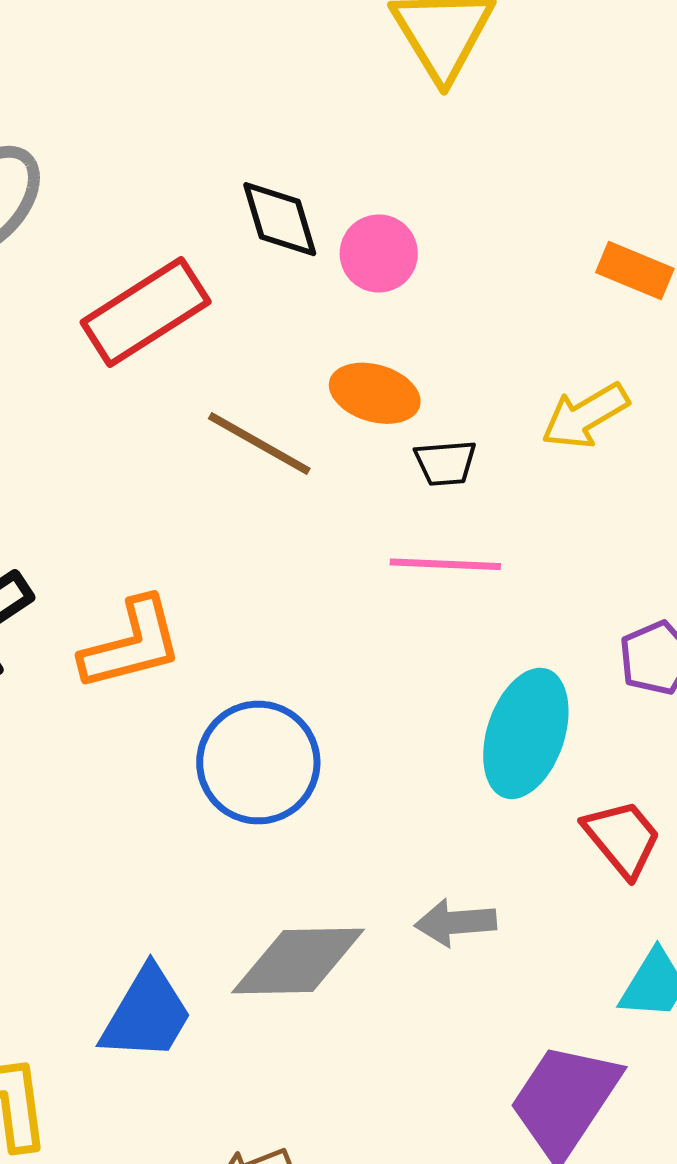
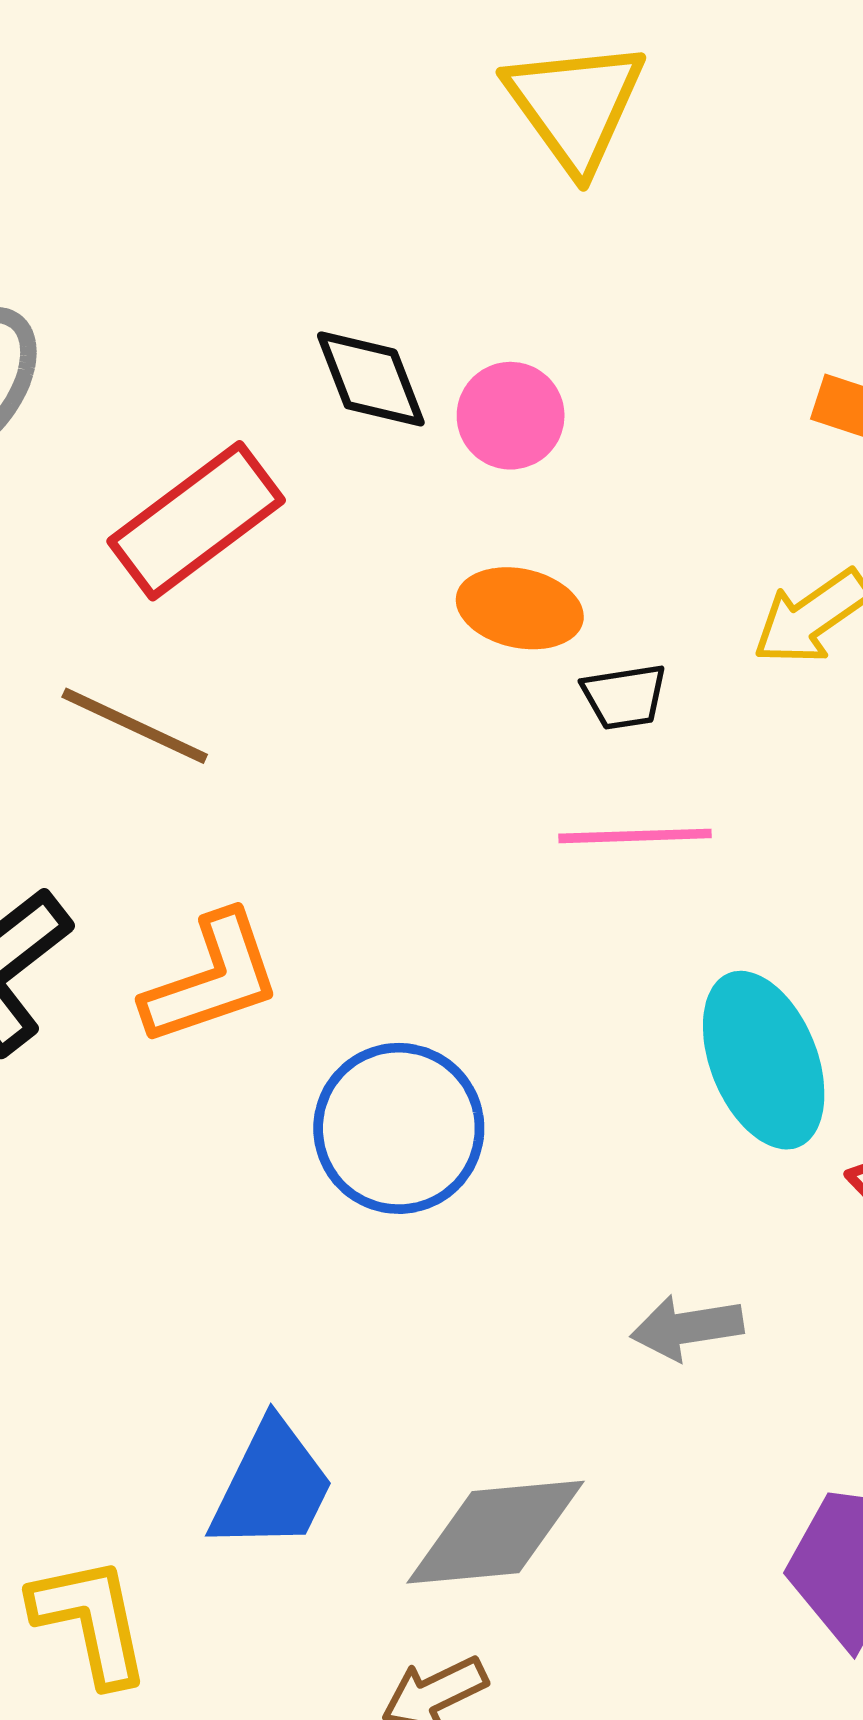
brown line: (259, 443) -> (135, 726), moved
cyan ellipse: (526, 733) -> (764, 1060), turned -36
gray diamond: (298, 961) -> (496, 1532), moved

